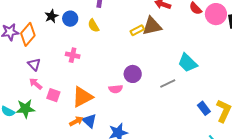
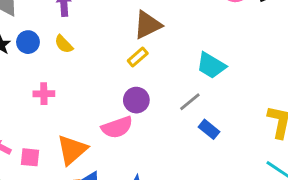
yellow rectangle: (137, 30) -> (138, 57), moved
pink semicircle: (116, 89) -> (117, 127), size x1.5
blue rectangle: (204, 108) -> (209, 129), moved

